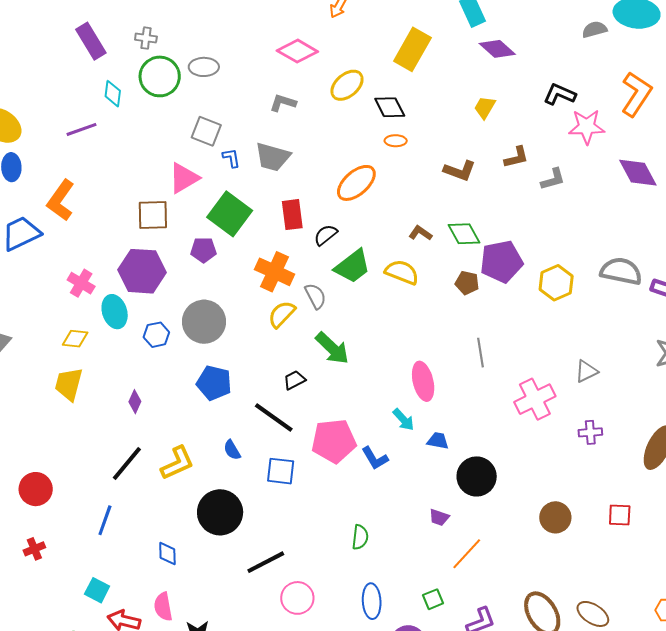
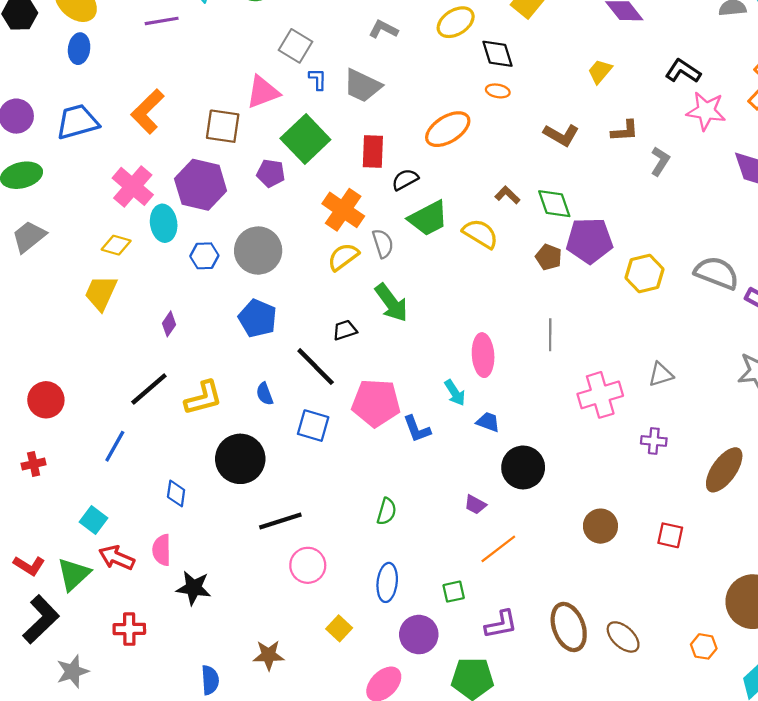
gray L-shape: (553, 179) -> (660, 161), turned -52
orange L-shape: (61, 200) -> (148, 111), moved
pink cross: (81, 283) -> (133, 186), size x1.4

